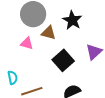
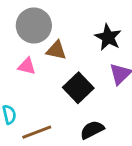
black star: (72, 20) -> (108, 37), moved

